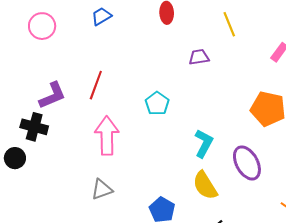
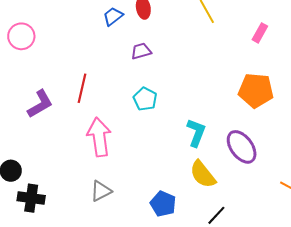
blue trapezoid: (101, 16) -> (113, 16), moved
purple trapezoid: (199, 57) -> (141, 51), moved
black cross: (34, 127) -> (31, 198), moved

